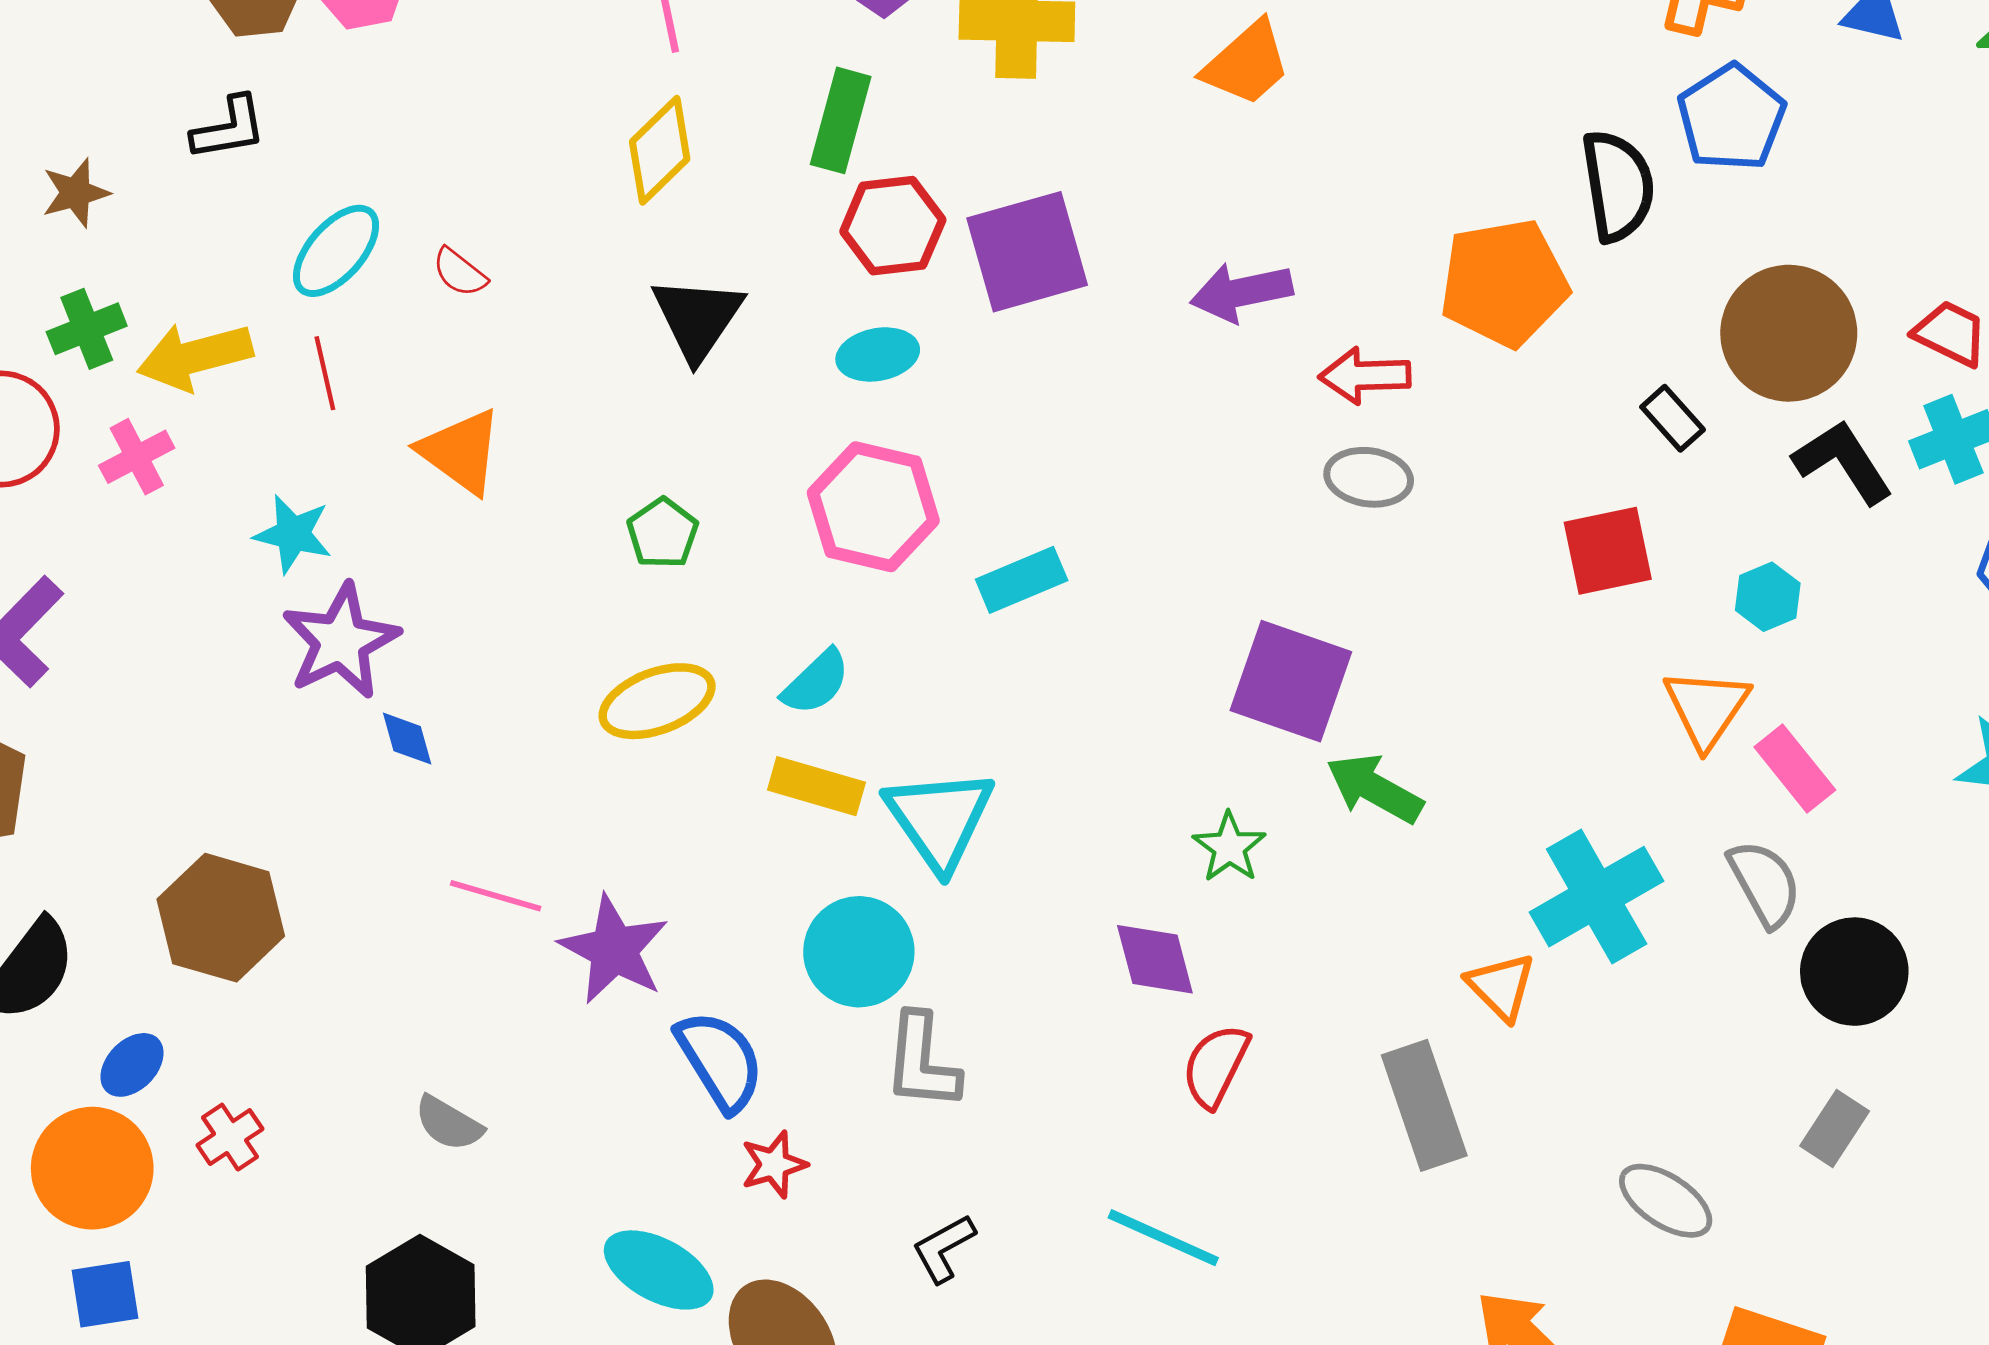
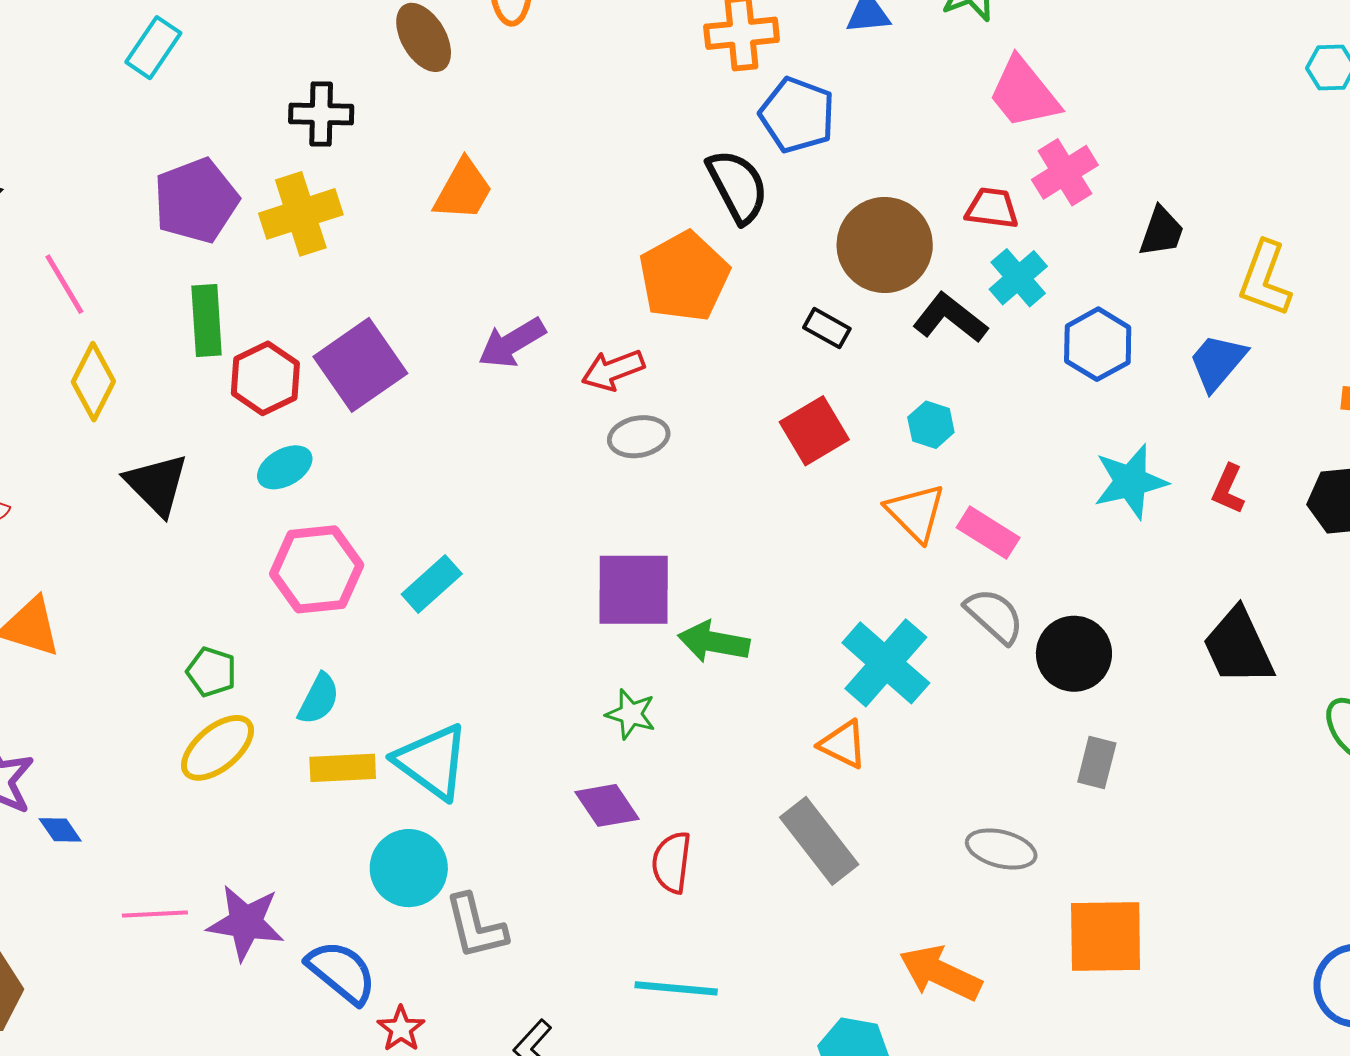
green pentagon: (663, 533) -> (211, 672), moved

